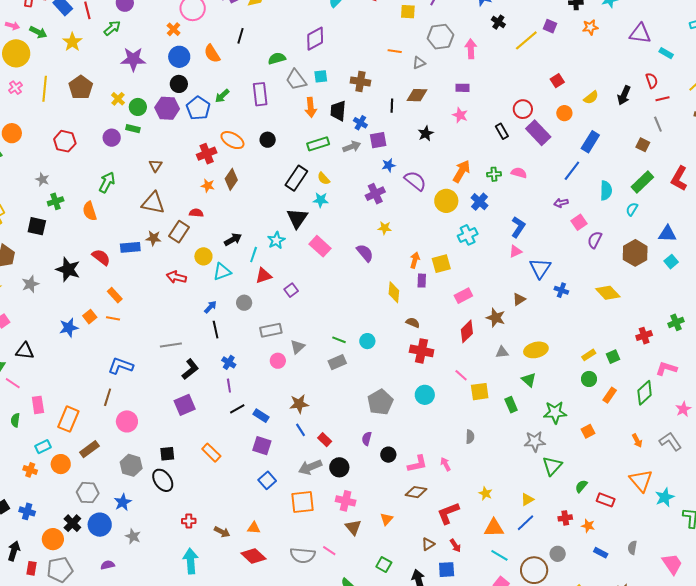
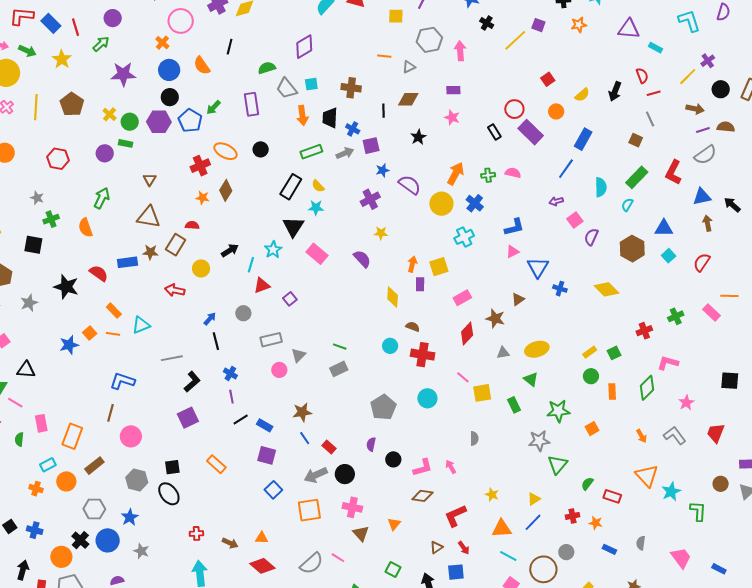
blue L-shape: (518, 227) -> (514, 227), turned 45
cyan triangle: (222, 272) -> (141, 325), moved
cyan circle: (367, 341) -> (390, 346), moved
orange rectangle: (610, 395) -> (612, 392), turned -35
gray semicircle: (303, 555) -> (312, 563), turned -45

